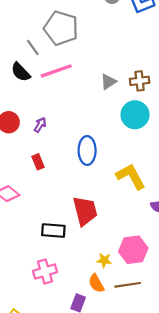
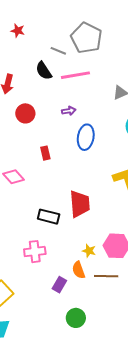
gray line: (33, 48) -> (58, 51), turned -42
purple arrow: (40, 125) -> (69, 111), moved, turned 40
blue ellipse: (87, 150) -> (86, 137), moved

